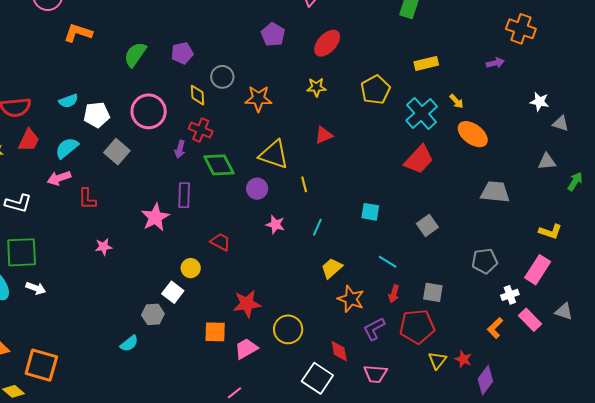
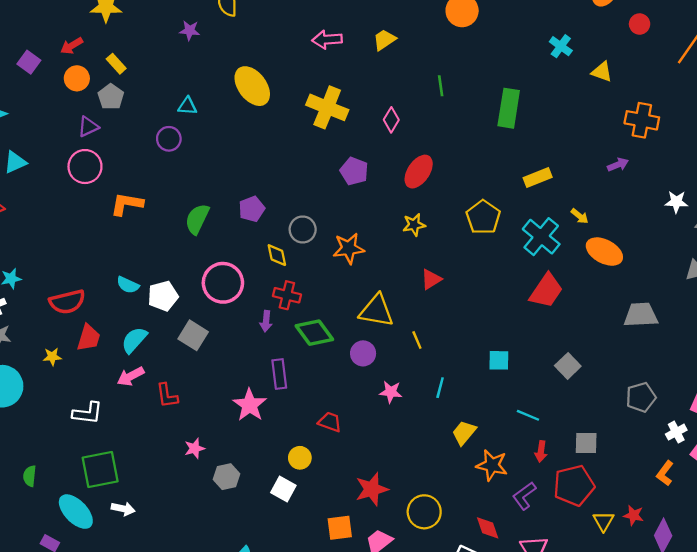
cyan semicircle: (68, 101) -> (128, 285), turned 54
gray hexagon: (153, 314) -> (227, 477), moved

